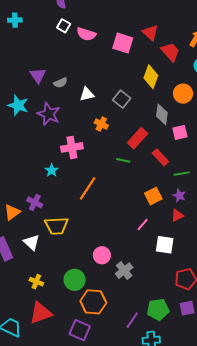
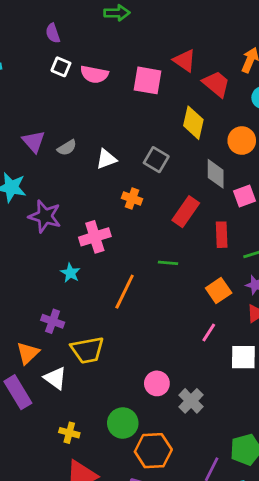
purple star: (49, 114) -> (45, 216), moved
red rectangle: (160, 157) -> (222, 235), turned 48
green line: (123, 160) -> (168, 263), moved
orange triangle: (12, 212) -> (28, 353), moved

